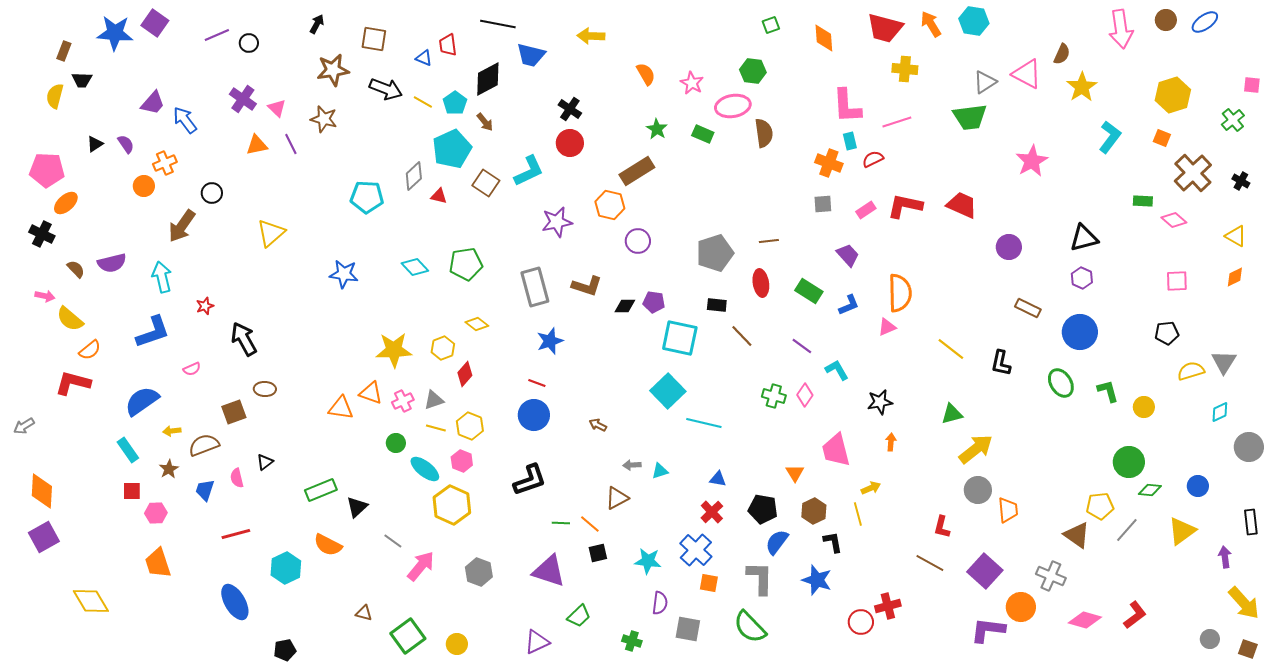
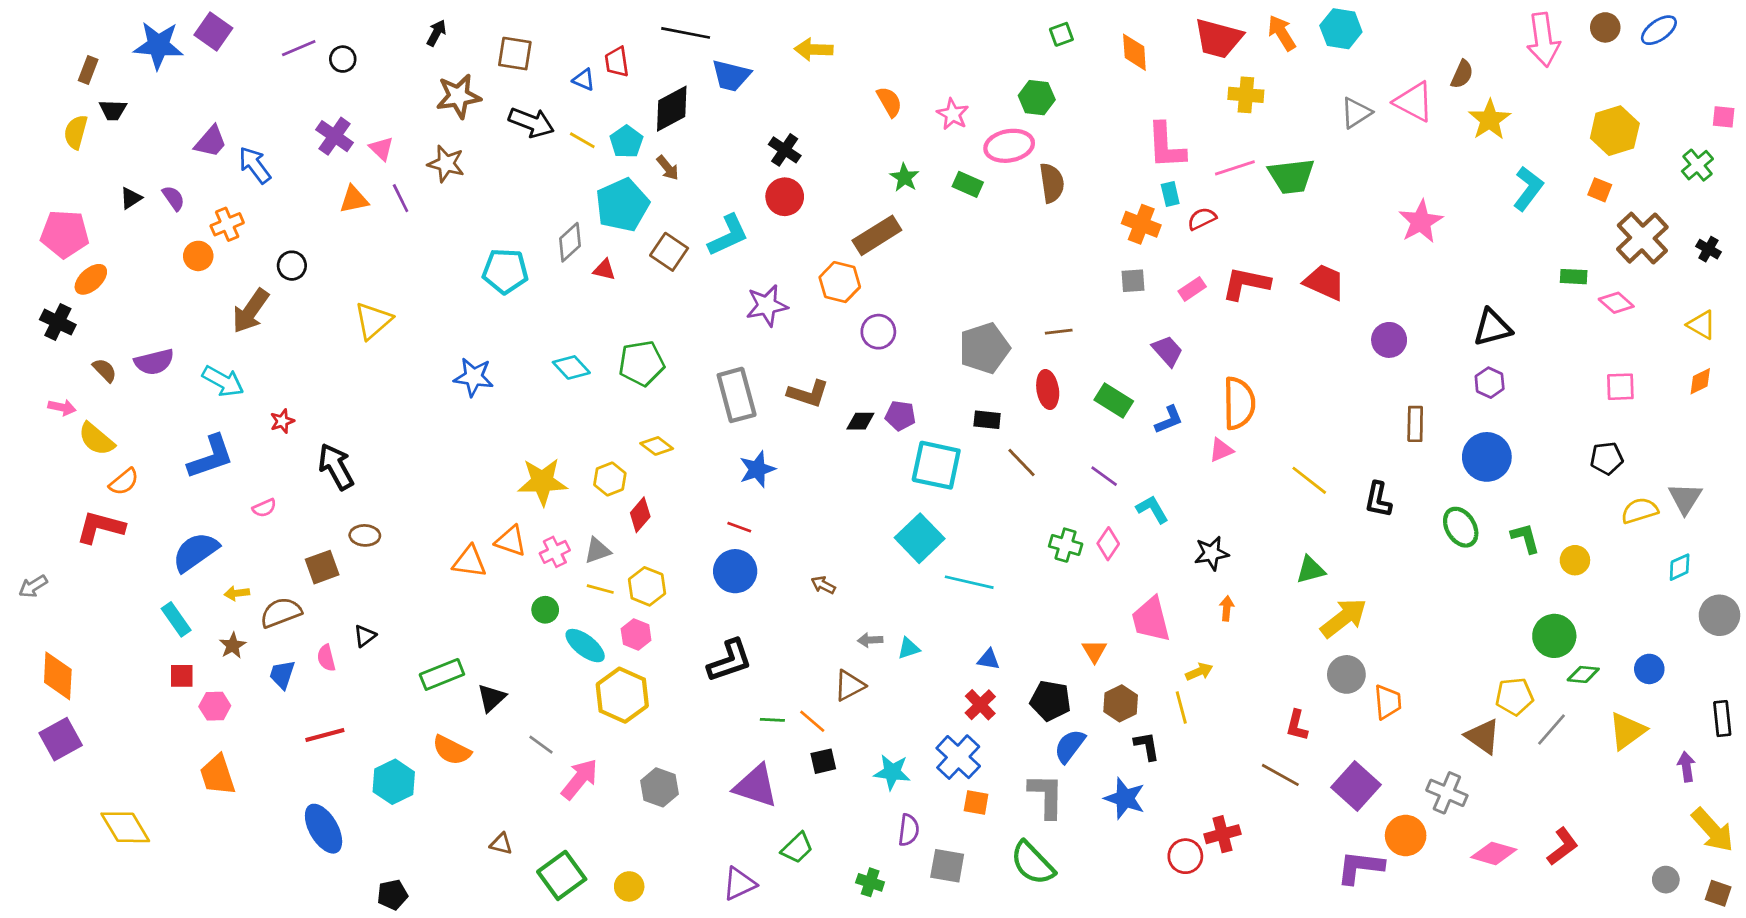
green trapezoid: (970, 117) -> (1291, 176), moved
cyan arrow: (162, 277) -> (223, 381), turned 132
brown rectangle: (1028, 308) -> (1415, 424), turned 65

